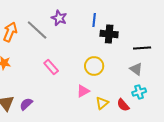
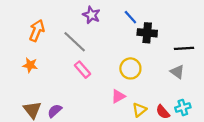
blue line: (94, 20) -> (130, 17), turned -48
gray line: (37, 30) -> (75, 42), moved
cyan cross: (139, 92) -> (183, 107), moved

